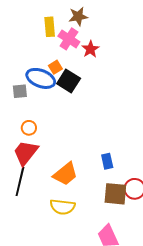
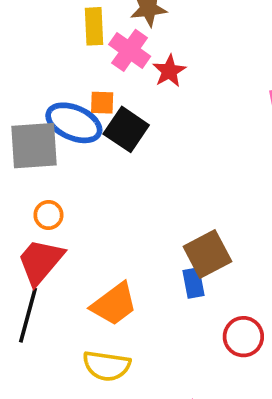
orange square: (55, 67) -> (102, 103), turned 32
gray square: (20, 91) -> (34, 146), size x1.8
brown square: (115, 194) -> (207, 254), moved, turned -35

